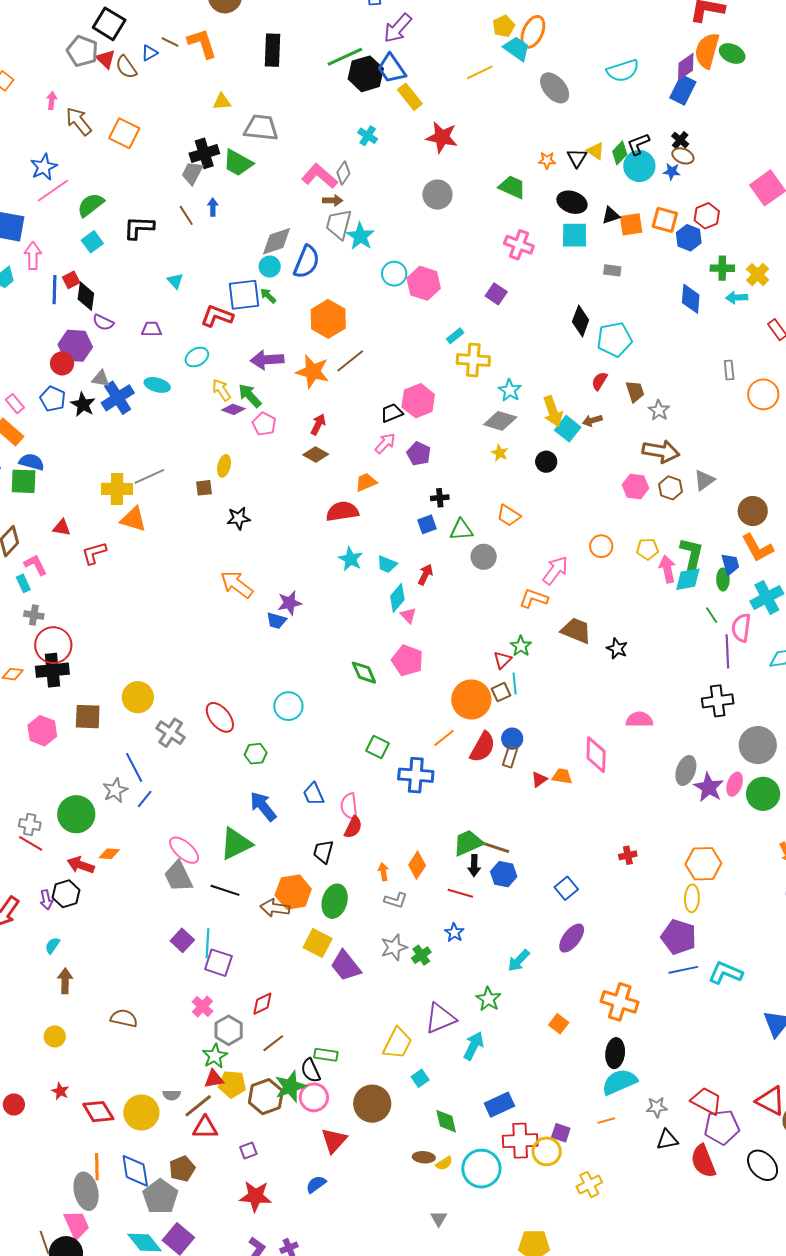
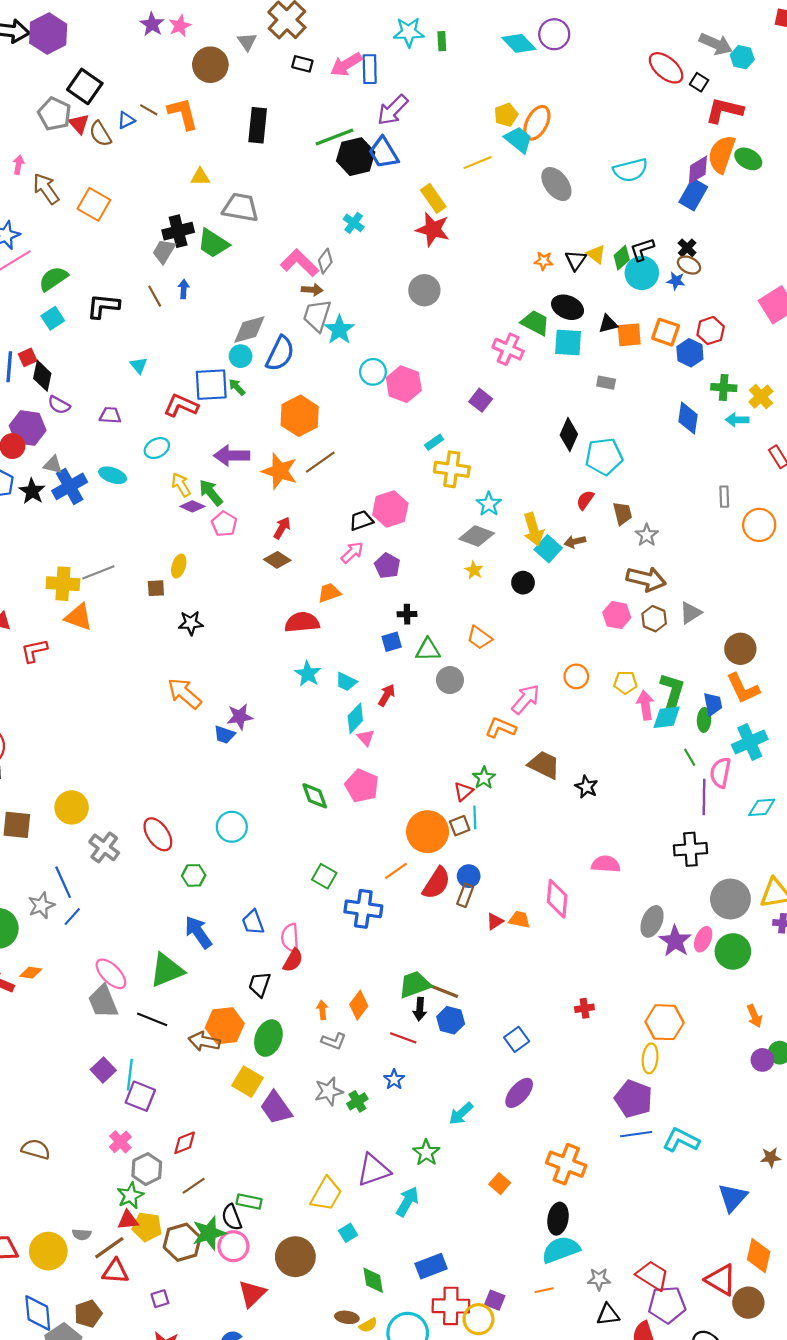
yellow rectangle: (410, 97) -> (433, 198), moved
green trapezoid: (512, 187) -> (535, 323), moved

